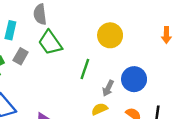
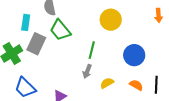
gray rectangle: (21, 56) -> (36, 44), size x1.5
gray arrow: (108, 88) -> (87, 71), moved

